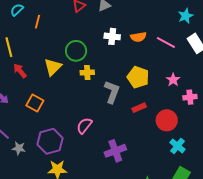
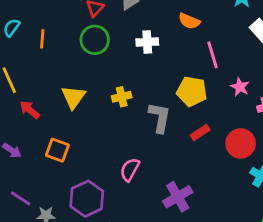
orange semicircle: (138, 37) -> (189, 21), moved, turned 42
pink line: (166, 43) -> (213, 55), moved, turned 54
green circle: (76, 51) -> (95, 40), moved

